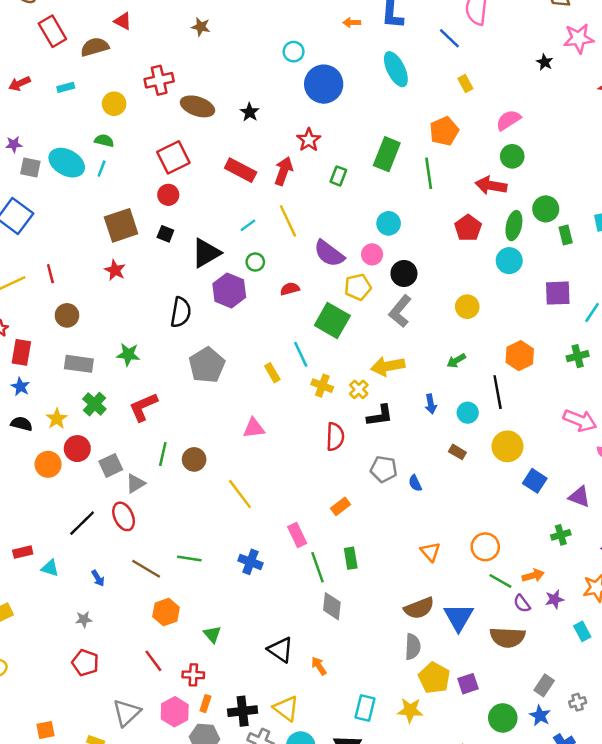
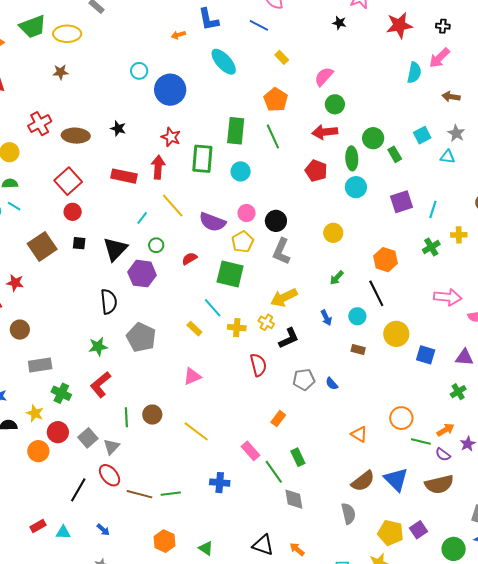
cyan line: (102, 169) -> (14, 206), turned -64
green rectangle: (338, 176) -> (202, 159), size x1.8
cyan circle: (389, 223) -> (241, 171), moved
red star: (115, 270) -> (15, 283), moved
green star: (128, 354) -> (98, 347), moved
brown line: (146, 569) -> (140, 494), moved
gray semicircle: (413, 647) -> (348, 514), moved

